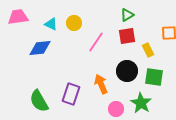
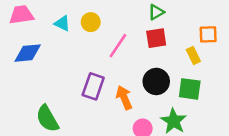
blue diamond: (40, 48) -> (28, 53), moved
yellow rectangle: (148, 50) -> (193, 56), moved
purple rectangle: (71, 94) -> (93, 86), moved

